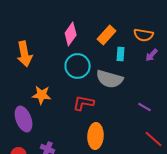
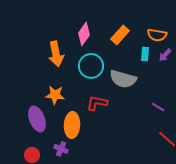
orange arrow: (25, 54) -> (56, 54), moved
cyan rectangle: (121, 54) -> (145, 54), moved
orange ellipse: (96, 136) -> (72, 125), moved

